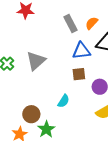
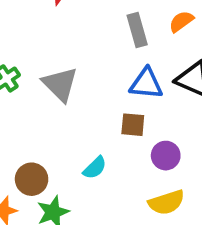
orange semicircle: (92, 23) -> (181, 21), moved
gray triangle: (36, 61) -> (60, 84), turned -45

